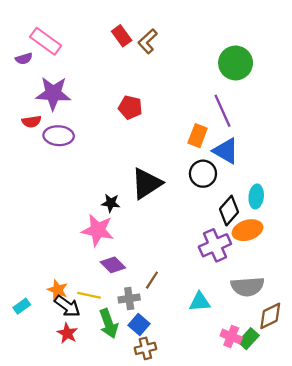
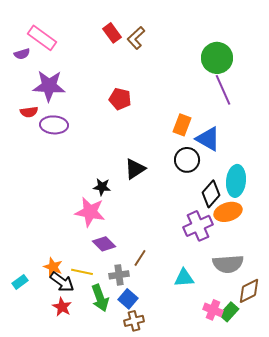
purple line: (223, 111) -> (223, 90), moved
black triangle: (147, 183) -> (135, 169), size x0.7
cyan ellipse: (256, 196) -> (236, 181), size x1.4

